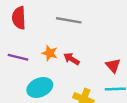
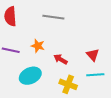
red arrow: (71, 59) -> (61, 59), moved

